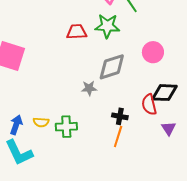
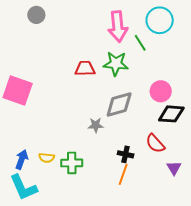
black diamond: (164, 93) -> (171, 114), moved
red semicircle: (149, 105) -> (155, 143), turned -30

